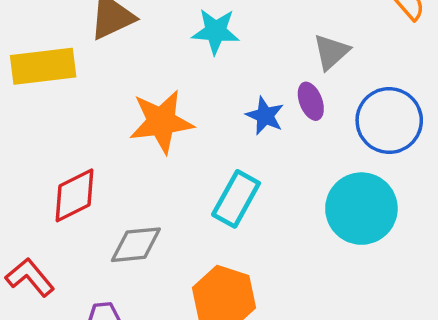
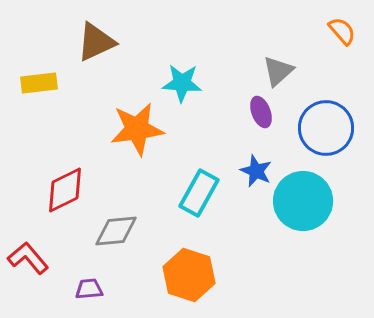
cyan star: (216, 31) -> (182, 83), moved
yellow rectangle: (43, 66) -> (39, 83), size x0.7
blue star: (265, 116) -> (256, 171), moved

